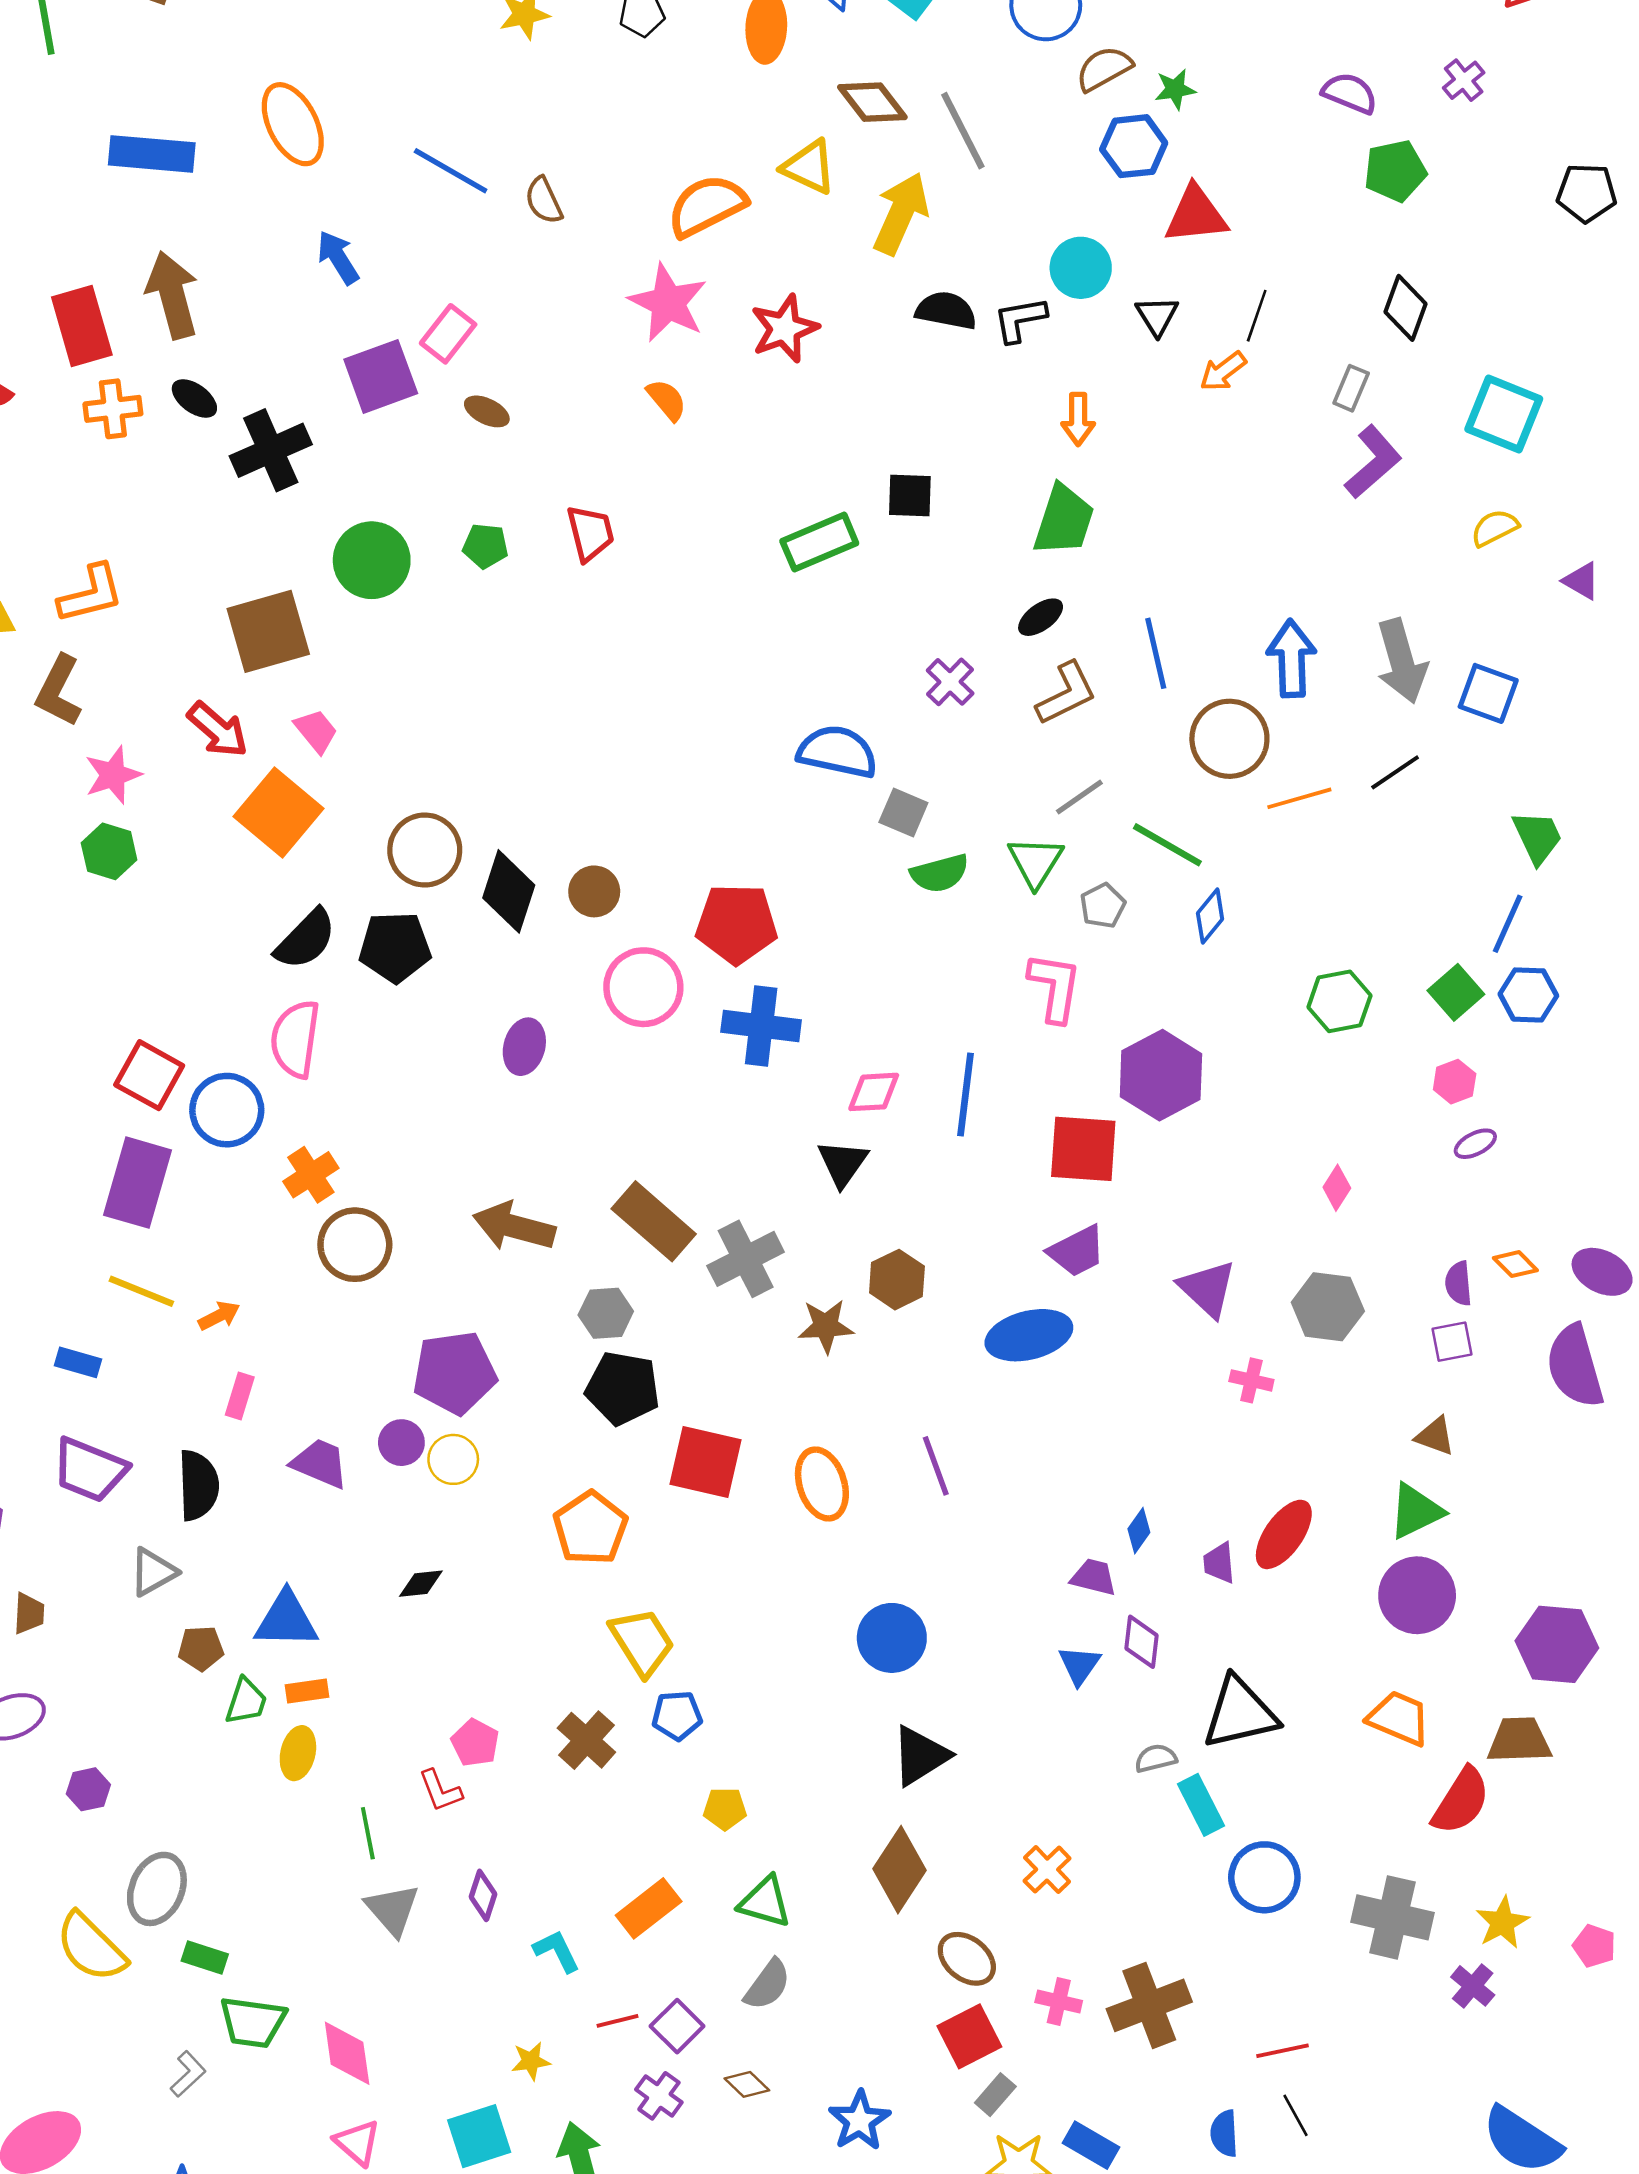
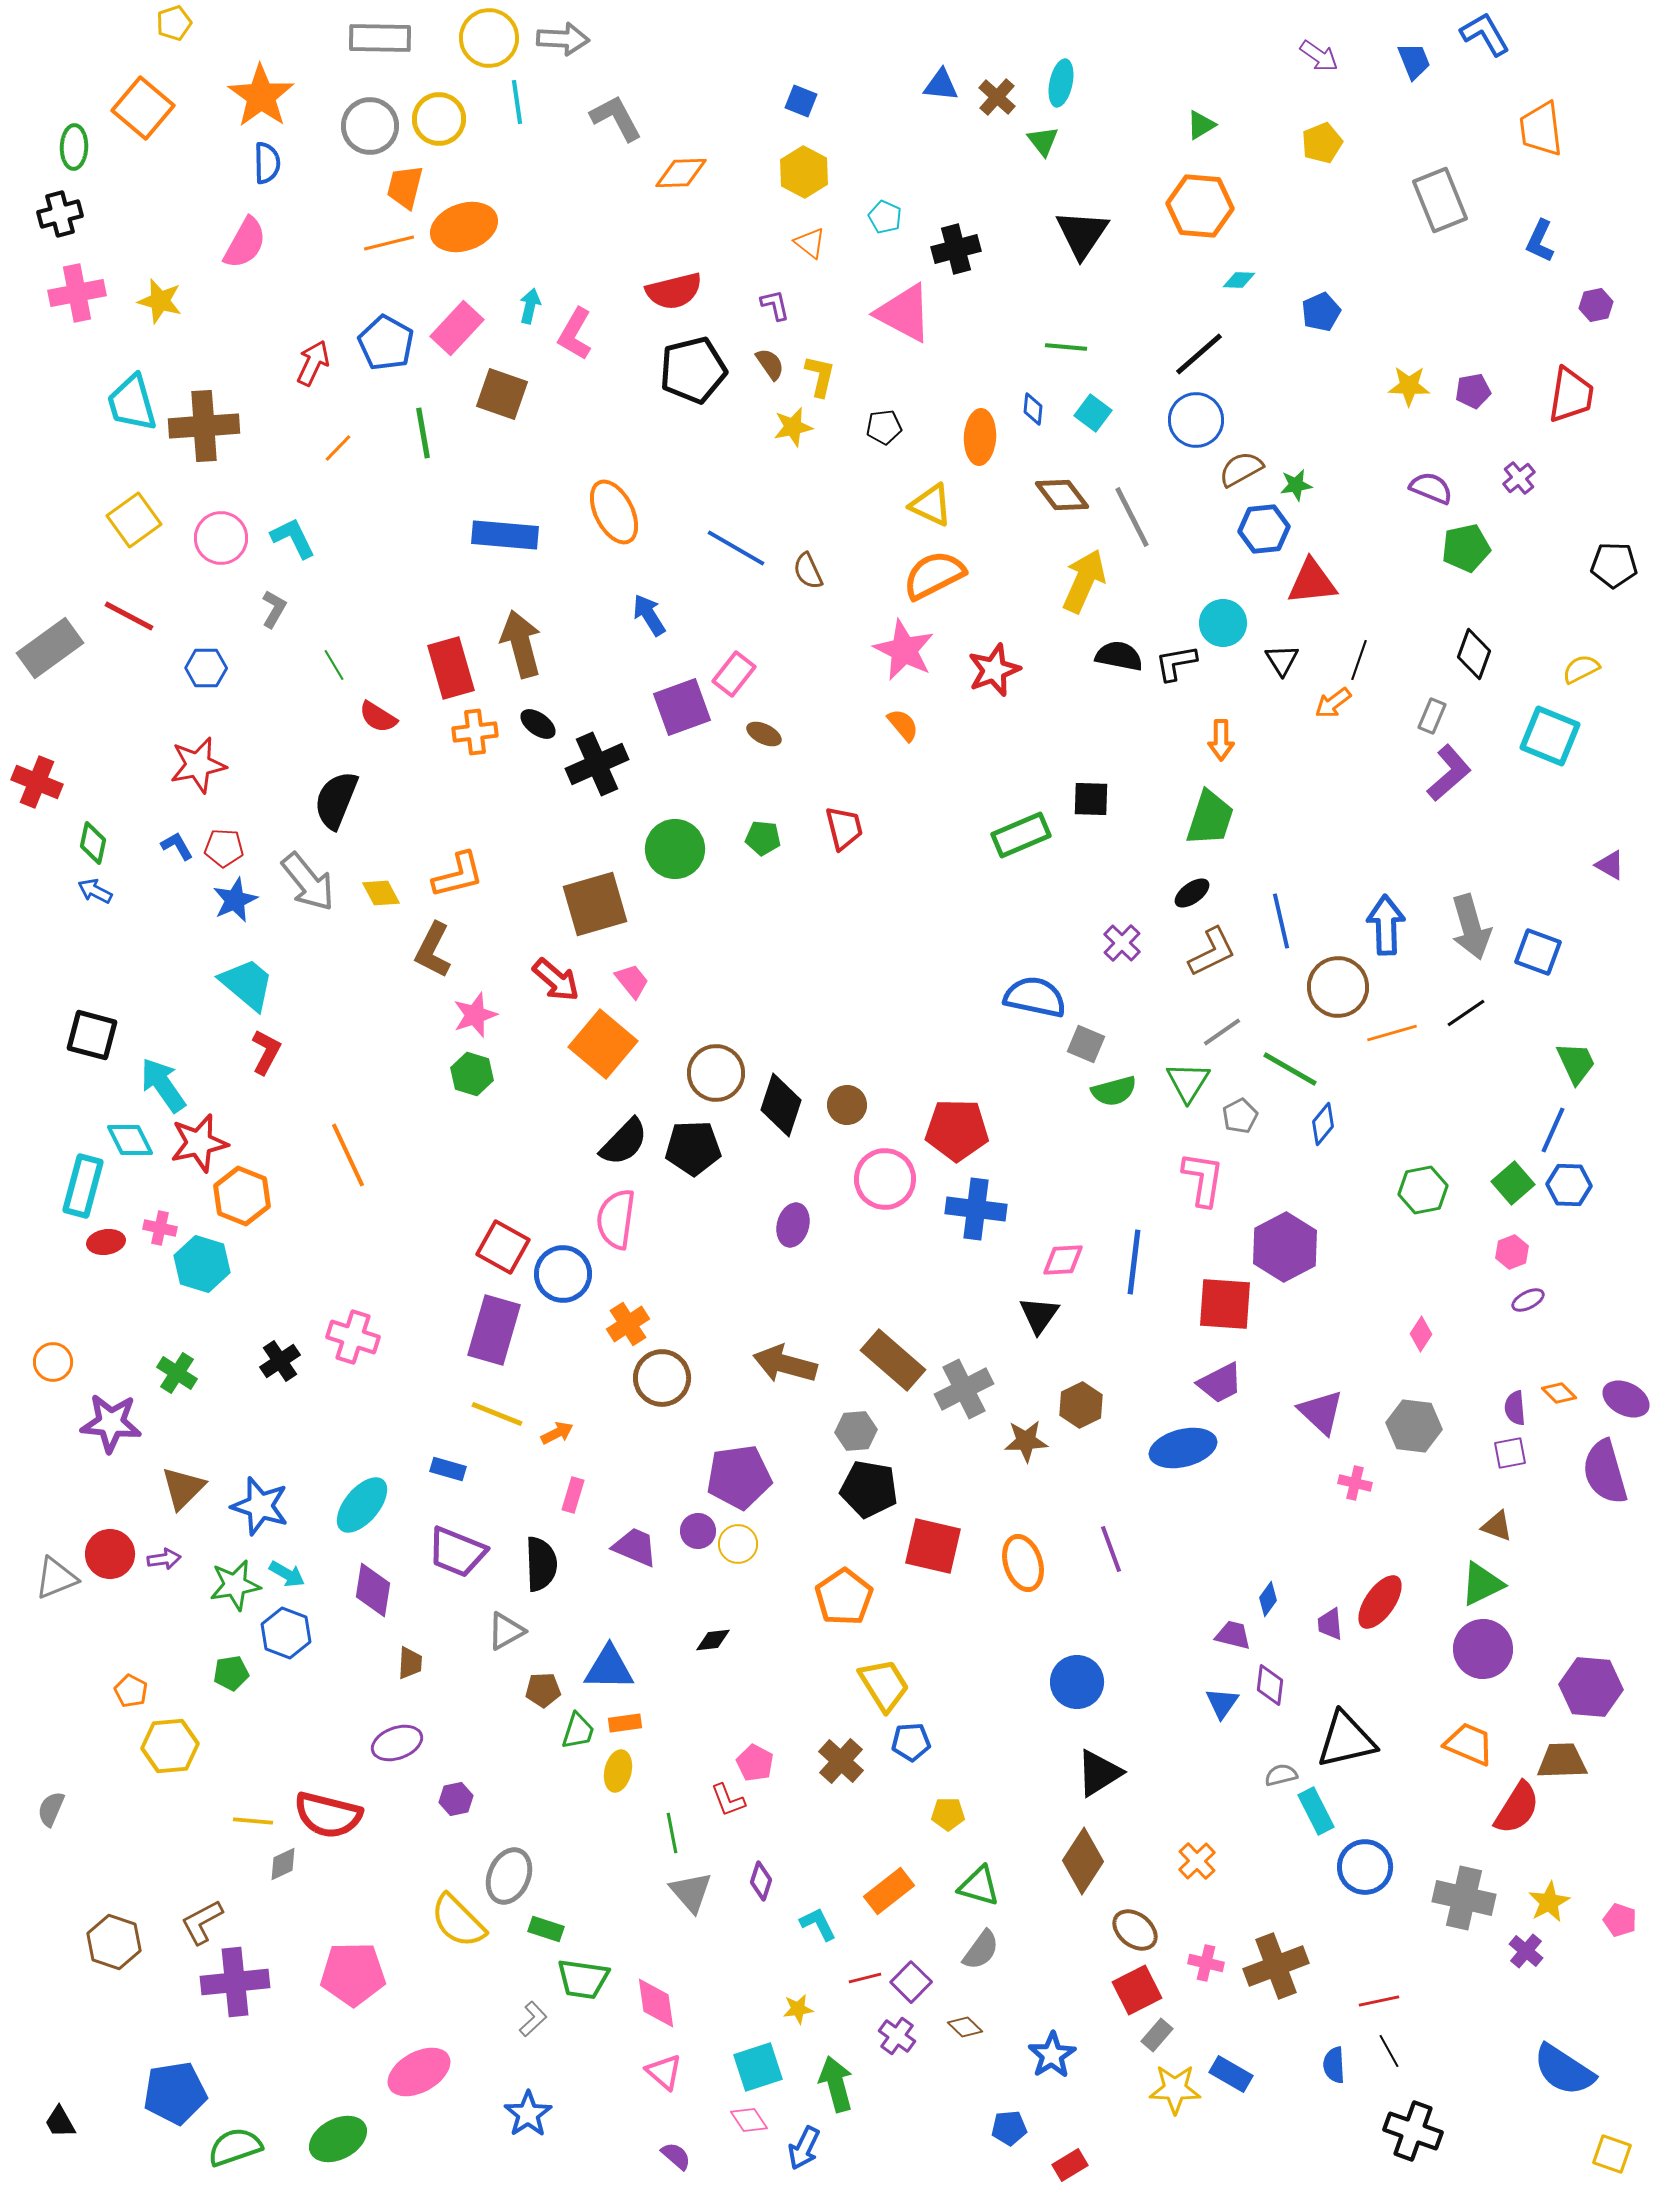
yellow triangle: (809, 167) -> (931, 505), moved
yellow semicircle: (1495, 528) -> (1581, 669), moved

